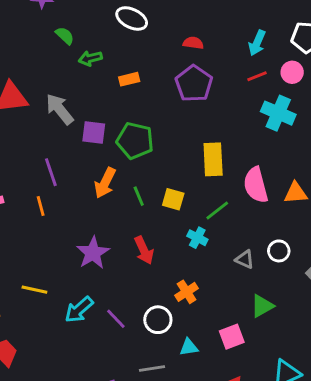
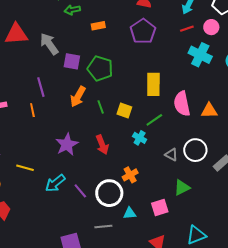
white circle: (279, 251) -> (195, 150), size x1.5
white circle: (158, 320) -> (109, 193), size x1.4

